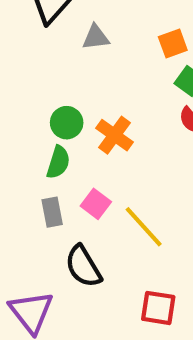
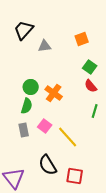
orange square: (173, 44) -> (82, 39), moved
black semicircle: (83, 266) -> (48, 165), moved

